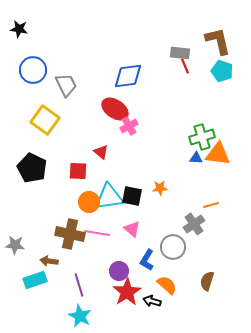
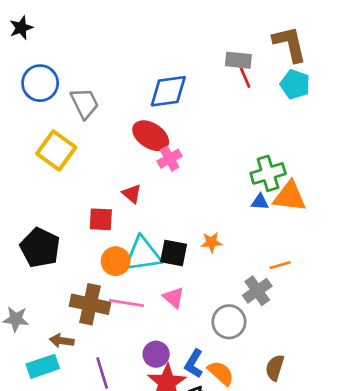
black star: (19, 29) -> (21, 28), turned -30
black pentagon: (32, 168) -> (40, 248), moved
blue L-shape: (147, 260) -> (194, 364), moved

